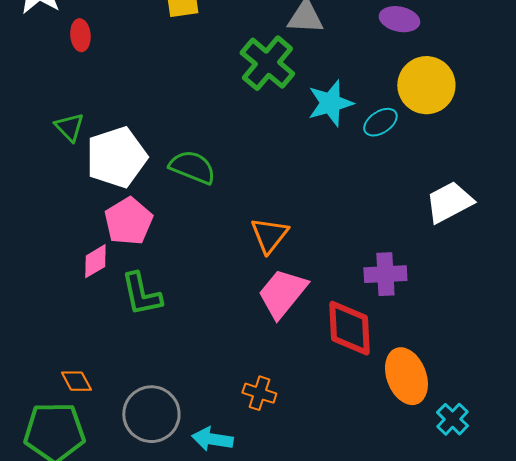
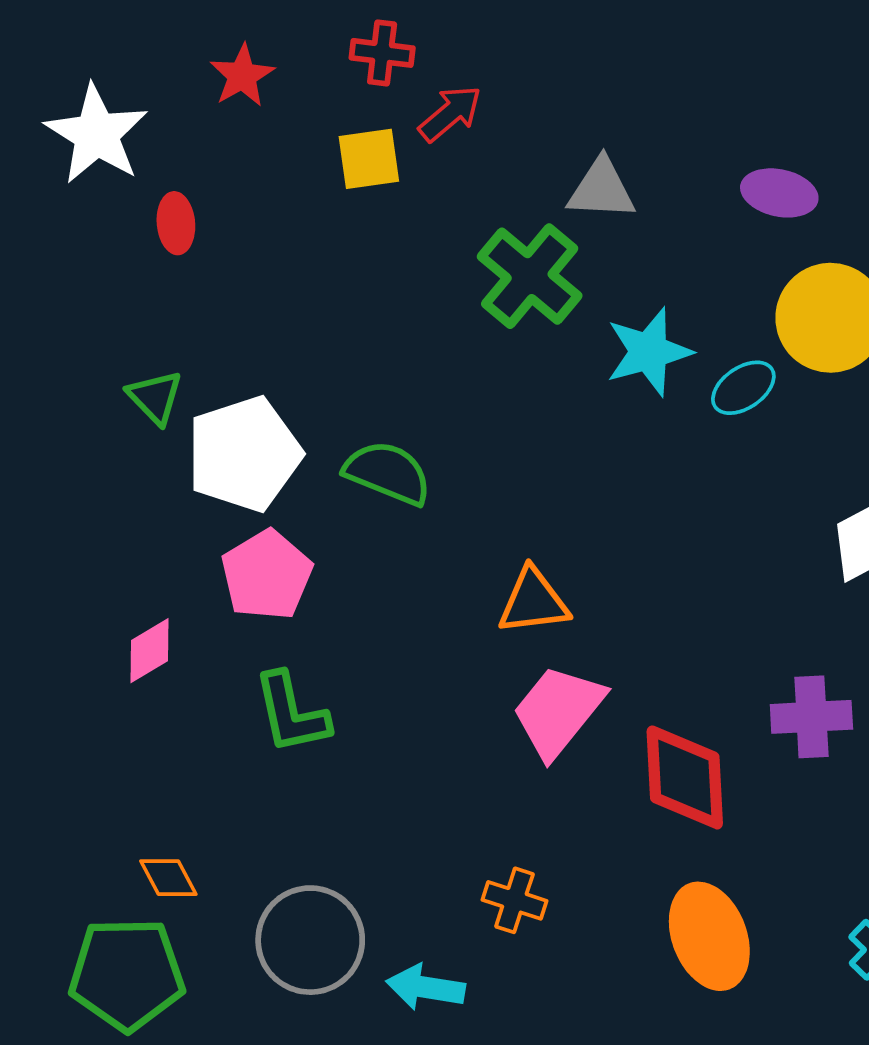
orange triangle: (269, 235) -> (533, 601), turned 45
pink diamond: (95, 261) -> (149, 651), moved
purple cross: (385, 274) -> (811, 717), moved
orange ellipse: (406, 376) -> (709, 936), moved

